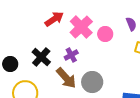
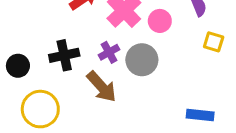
black cross: (41, 57) -> (64, 55), turned 36
gray circle: (92, 82) -> (142, 60), moved

